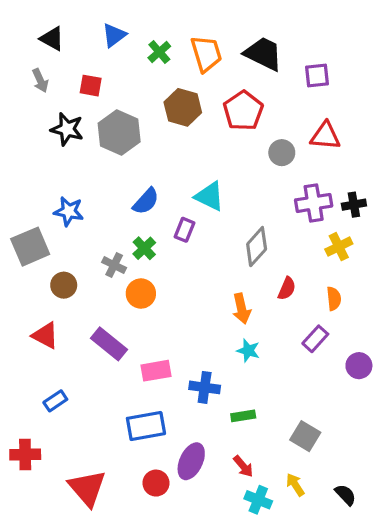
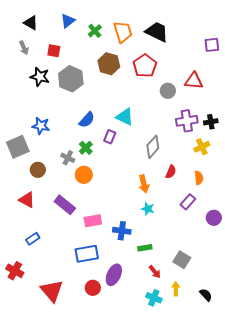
purple square: (317, 75) -> (212, 45), moved
red cross: (25, 455) -> (15, 271), turned 30
red arrow: (243, 466) -> (155, 272), moved
yellow arrow: (295, 485) -> (176, 289), turned 32

